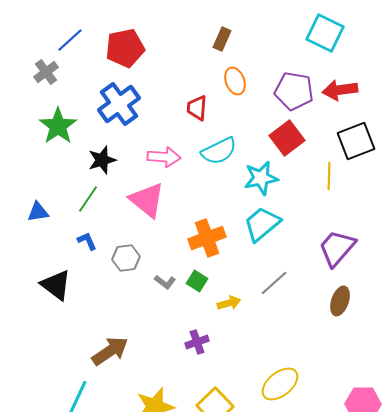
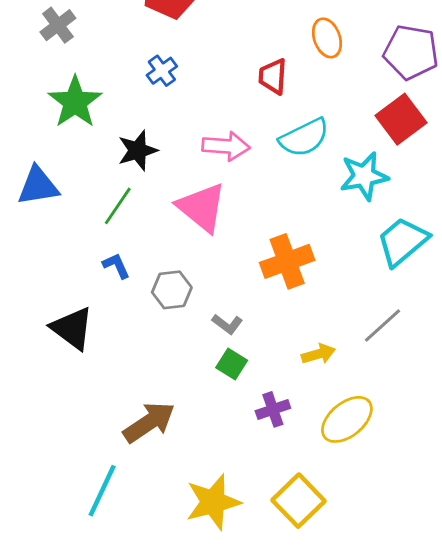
blue cross: (119, 104) -> (162, 71), size x0.5
blue triangle: (38, 212) -> (38, 186), moved, size x1.4
cyan trapezoid: (262, 224) -> (402, 242), moved
green square: (197, 281) -> (232, 364), moved
yellow ellipse: (280, 384) -> (347, 419), moved

